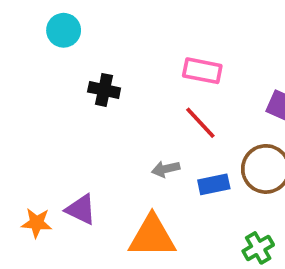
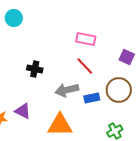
black cross: (104, 90) -> (35, 69), moved
gray arrow: (166, 169) -> (67, 90), size x1.6

